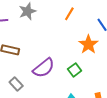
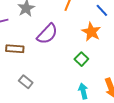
purple semicircle: (44, 68) -> (47, 34), moved

